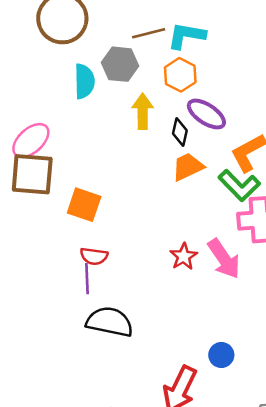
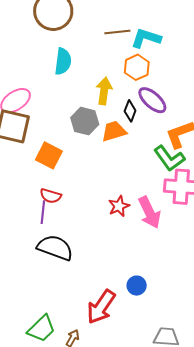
gray hexagon: (120, 64) -> (85, 121), moved
orange trapezoid: (188, 167) -> (114, 131), moved

